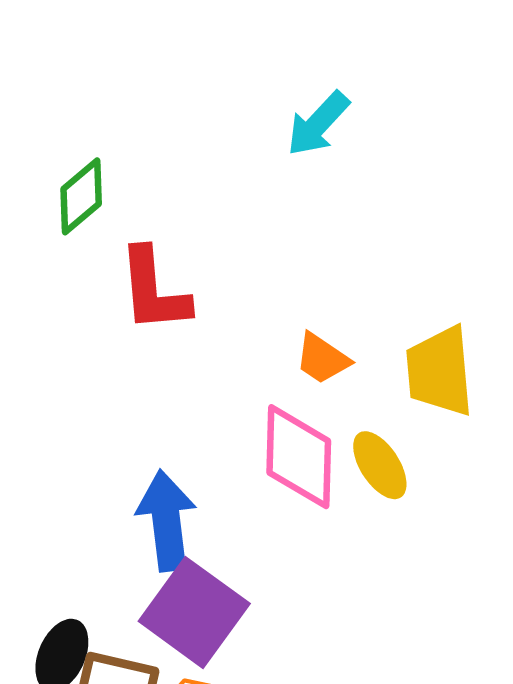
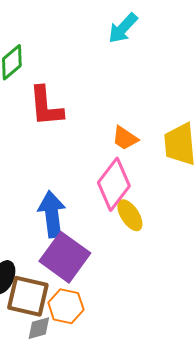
pink diamond: (299, 457) -> (114, 184), turned 36
yellow ellipse: (380, 465) -> (130, 215), moved

